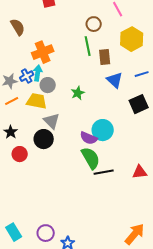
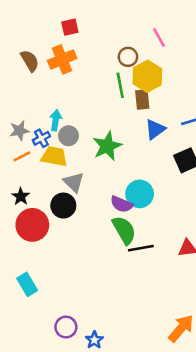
yellow hexagon: (132, 39) -> (147, 76), moved
orange cross: (43, 52) -> (62, 59), moved
blue cross: (27, 76) -> (41, 138), moved
blue triangle: (115, 80) -> (155, 129), turned 42
green star: (78, 93) -> (107, 146), size x1.6
red circle: (20, 154) -> (32, 225), size x1.6
cyan rectangle: (14, 232) -> (27, 284), moved

